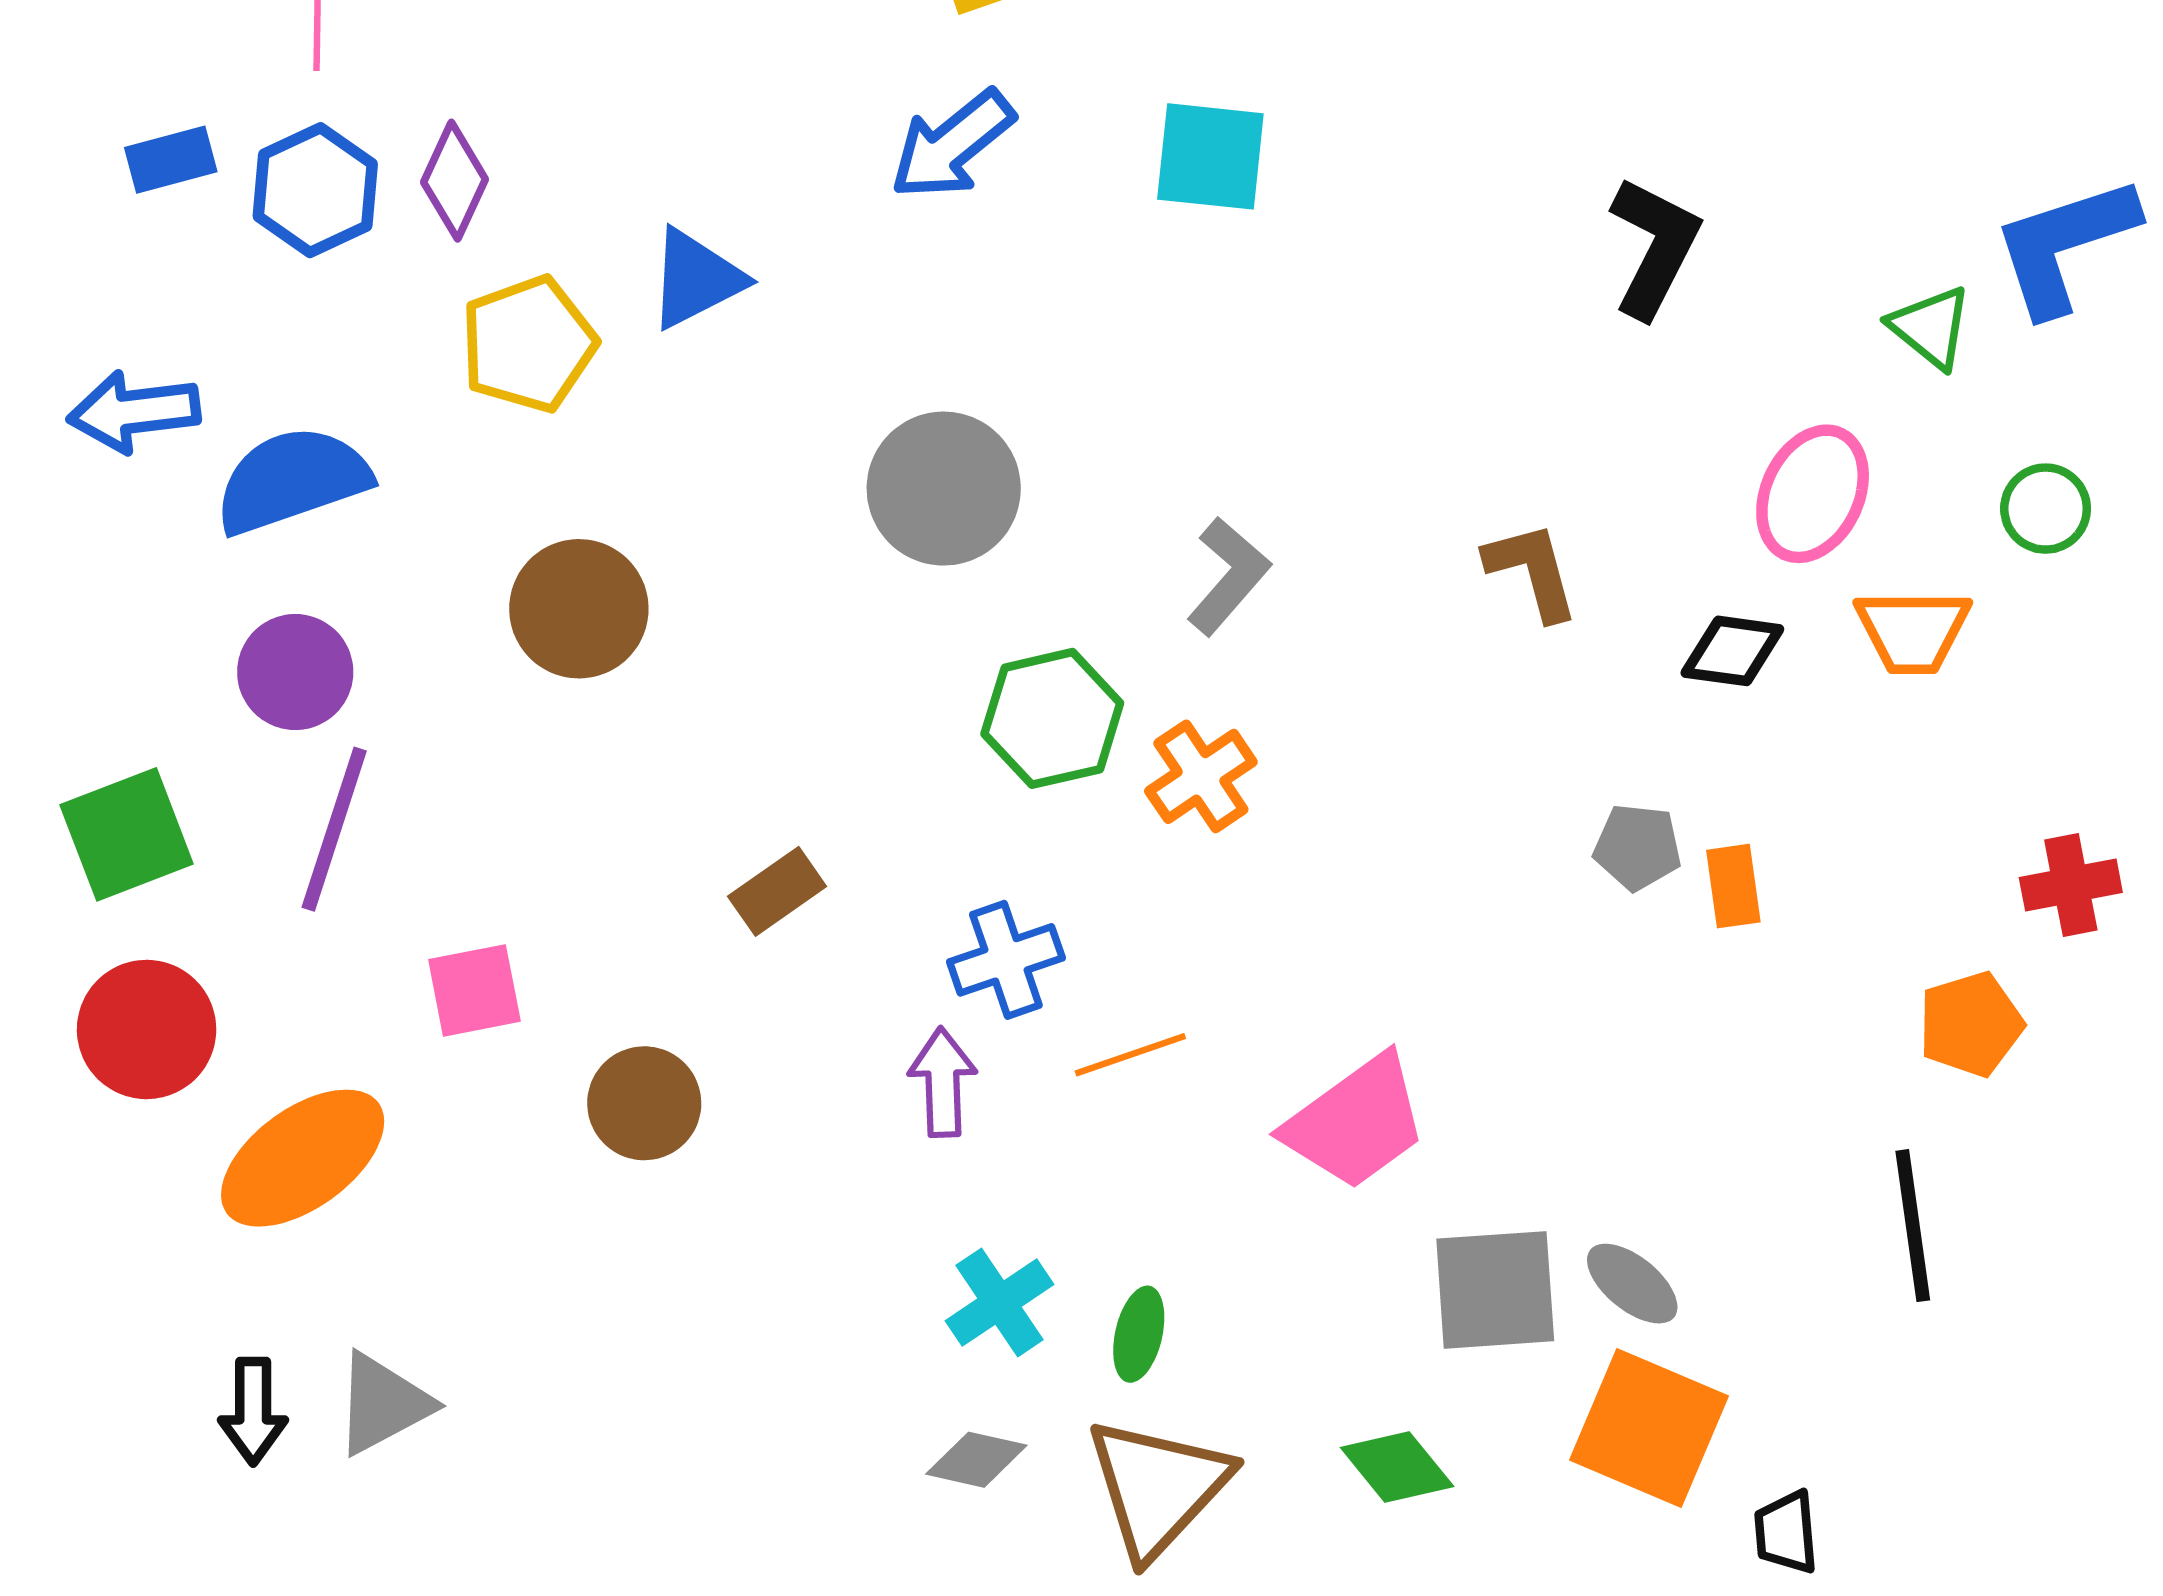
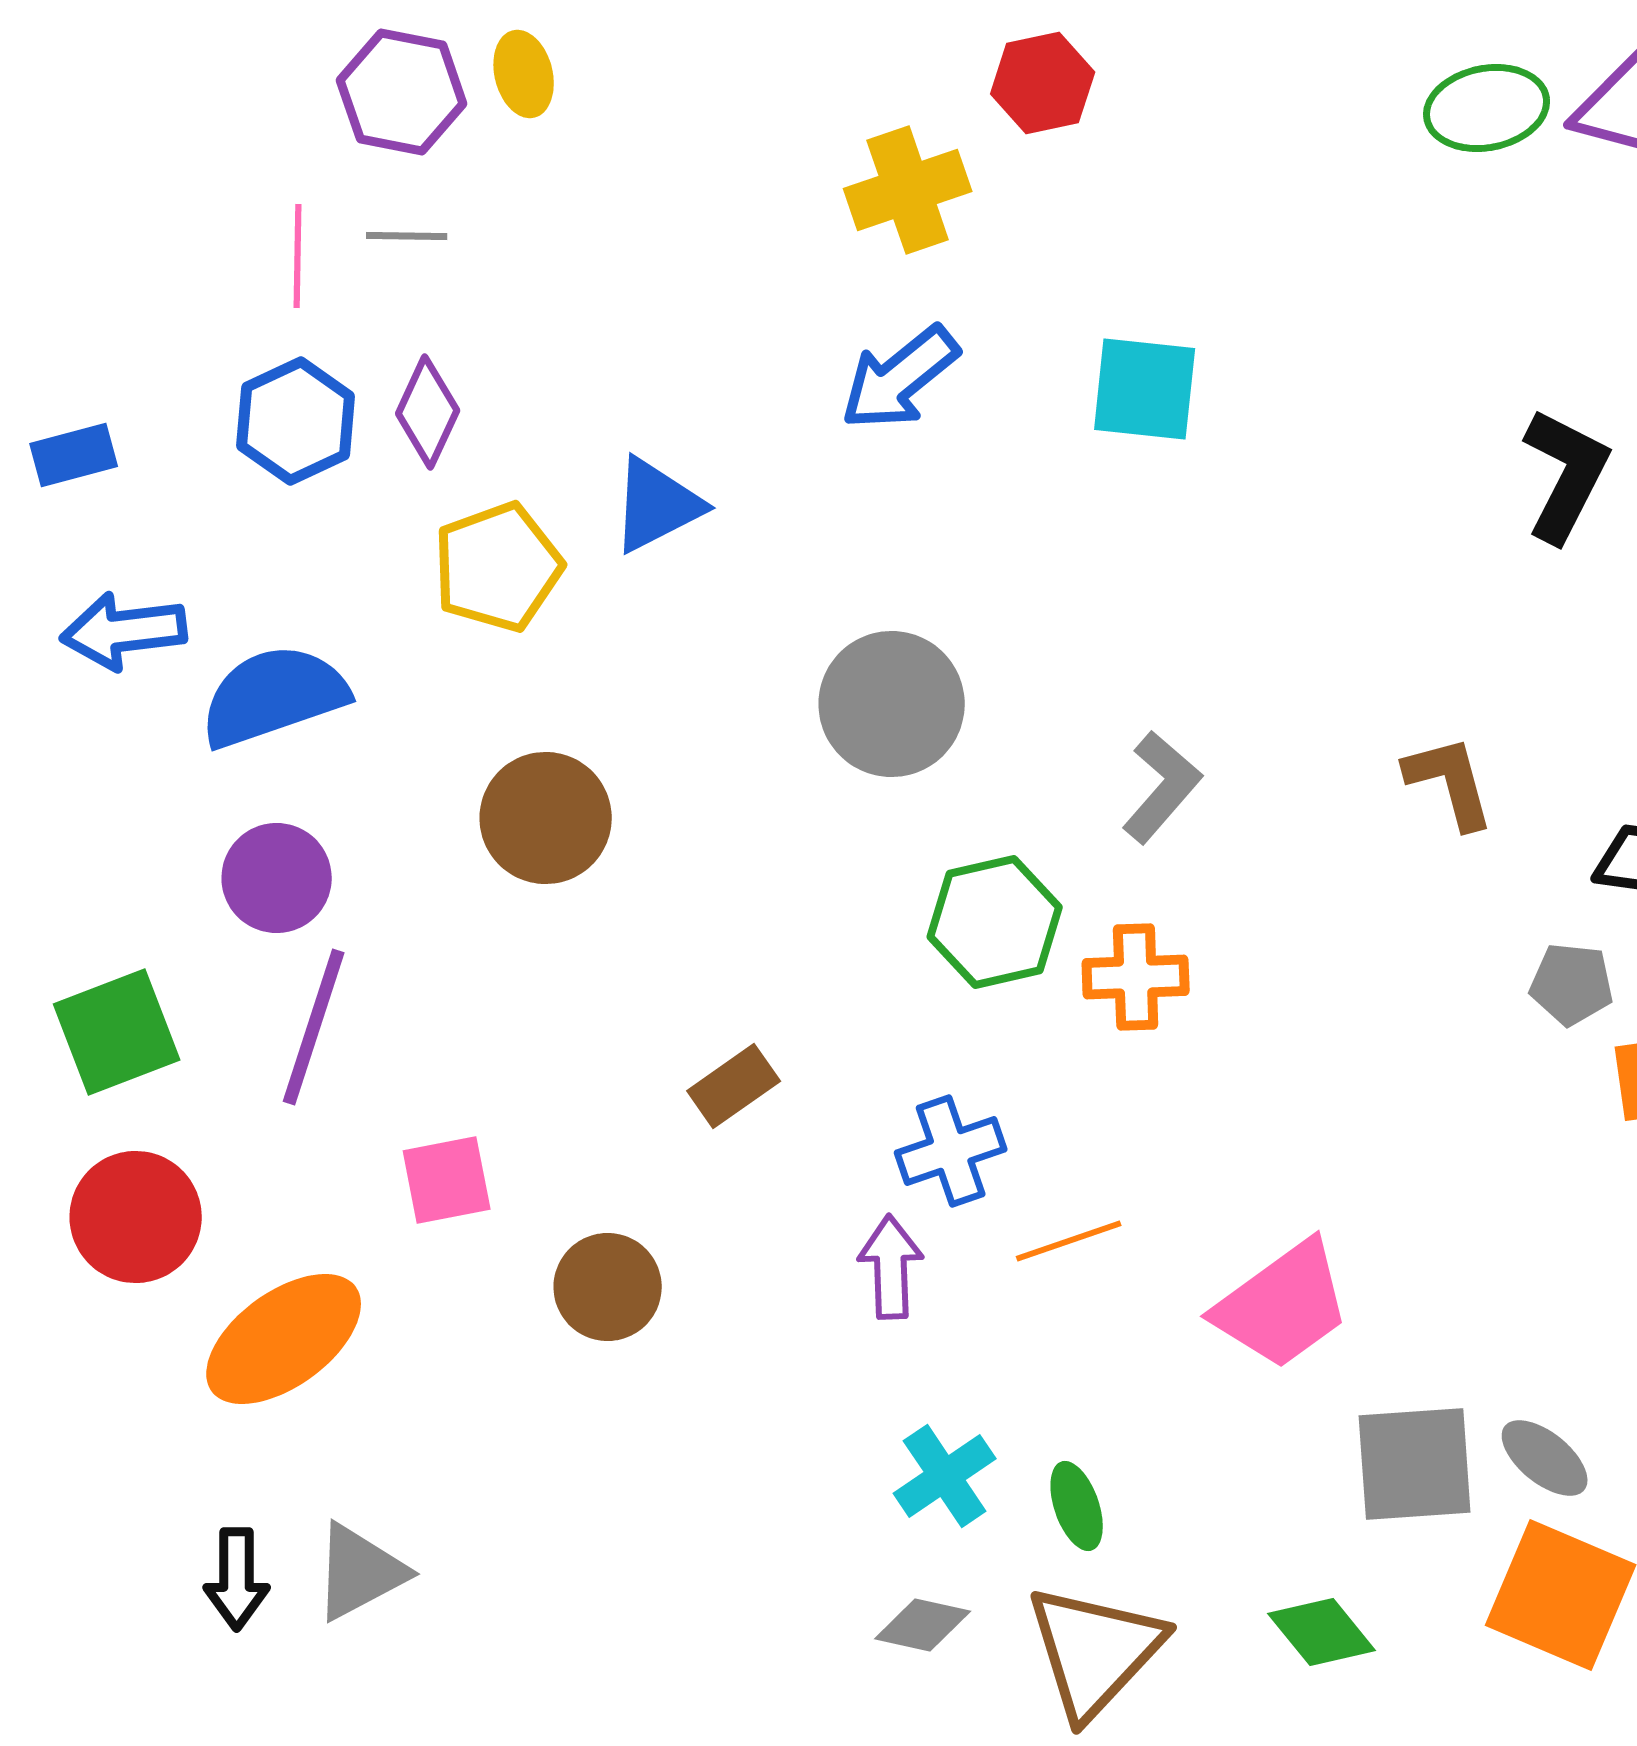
blue rectangle: (171, 160) -> (74, 455), moved
orange cross: (1201, 776) -> (1136, 977), turned 32
gray pentagon: (1637, 847) -> (1572, 984), moved
green ellipse: (1139, 1334) -> (1077, 1506), turned -32

